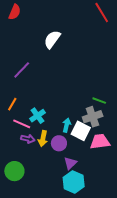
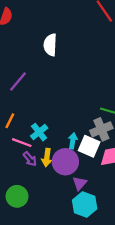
white semicircle: (52, 39) -> (50, 45), turned -30
purple arrow: (28, 139) -> (30, 159), turned 40
purple circle: (59, 143) -> (65, 162), size x1.5

